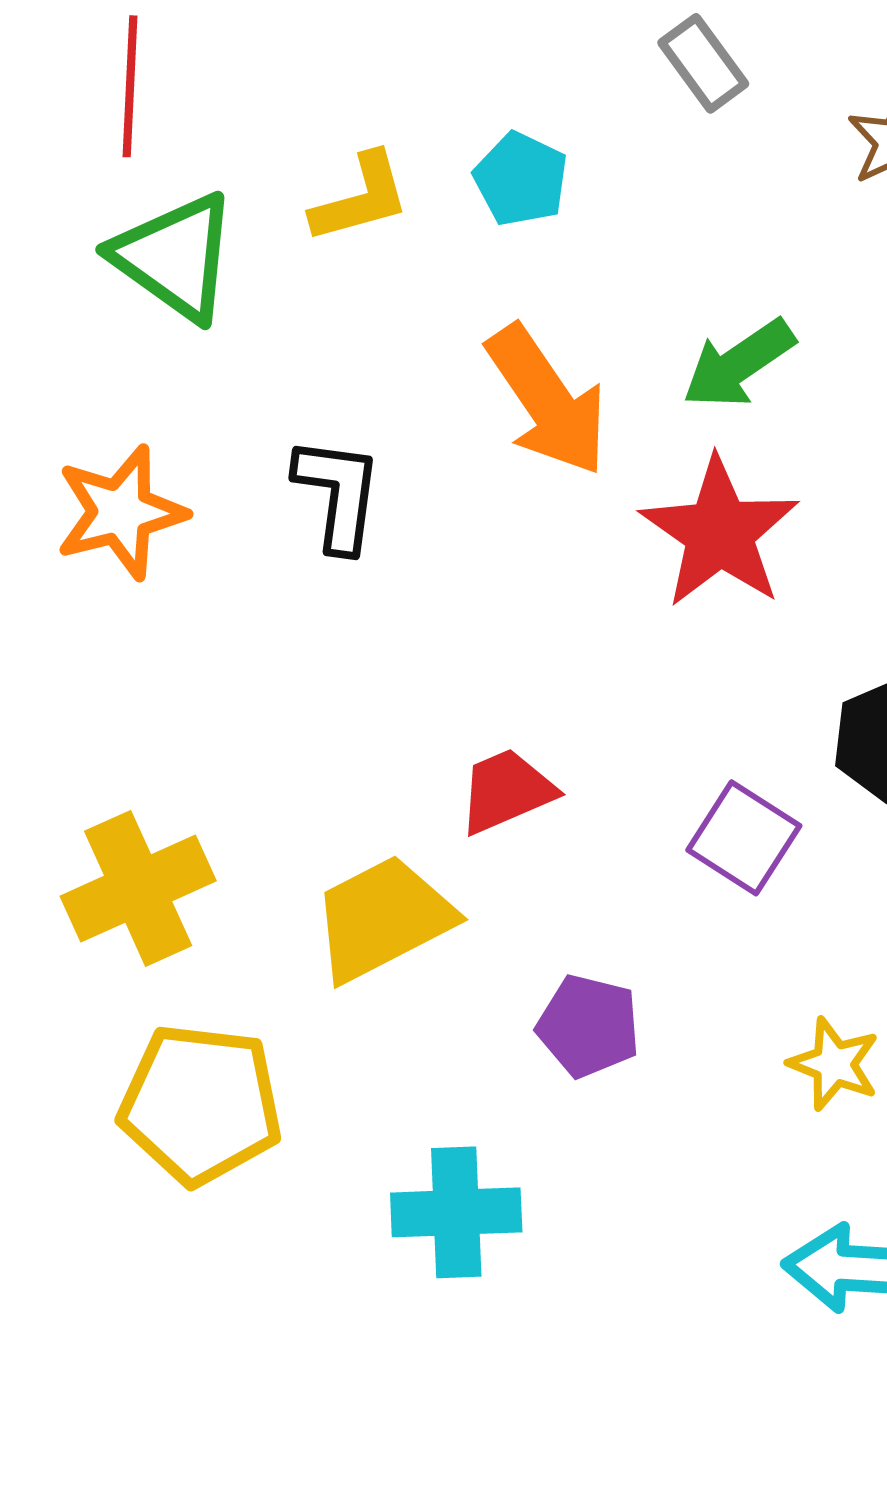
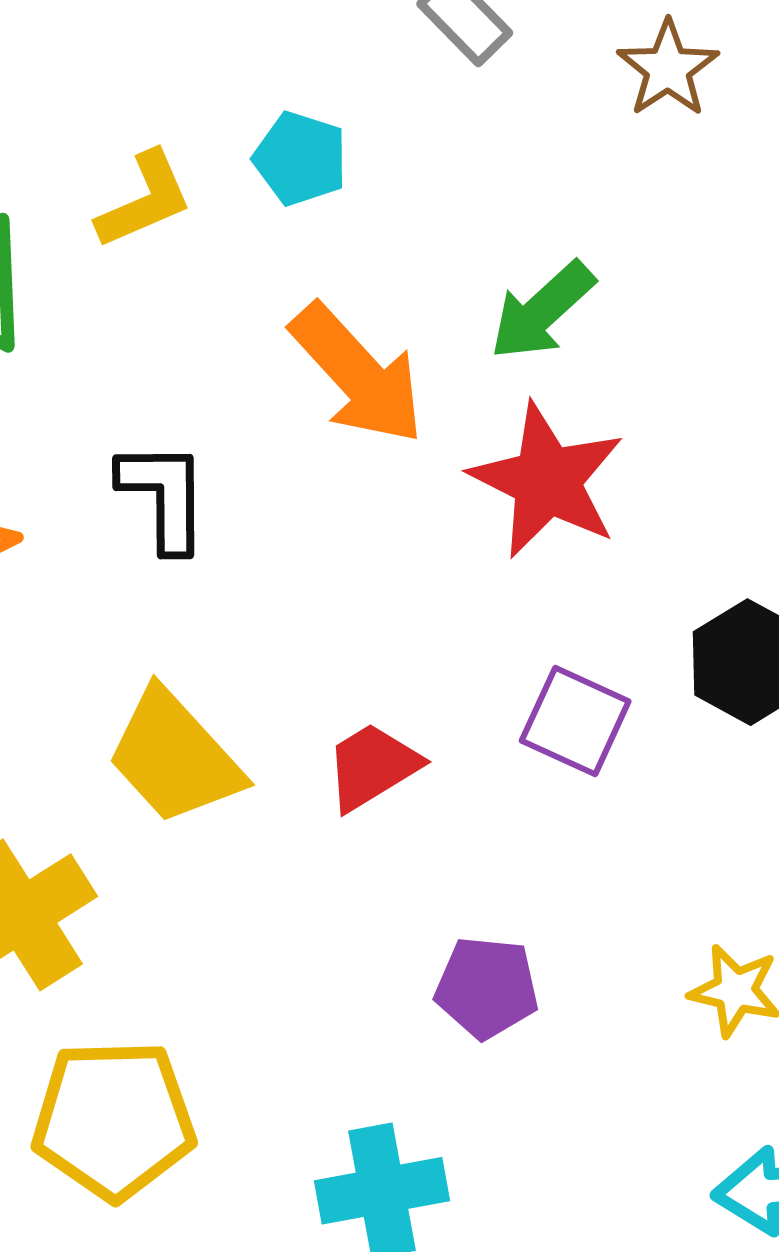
purple square: (744, 838) -> (575, 721), moved
yellow trapezoid: (383, 918) -> (174, 757), moved, turned -97

